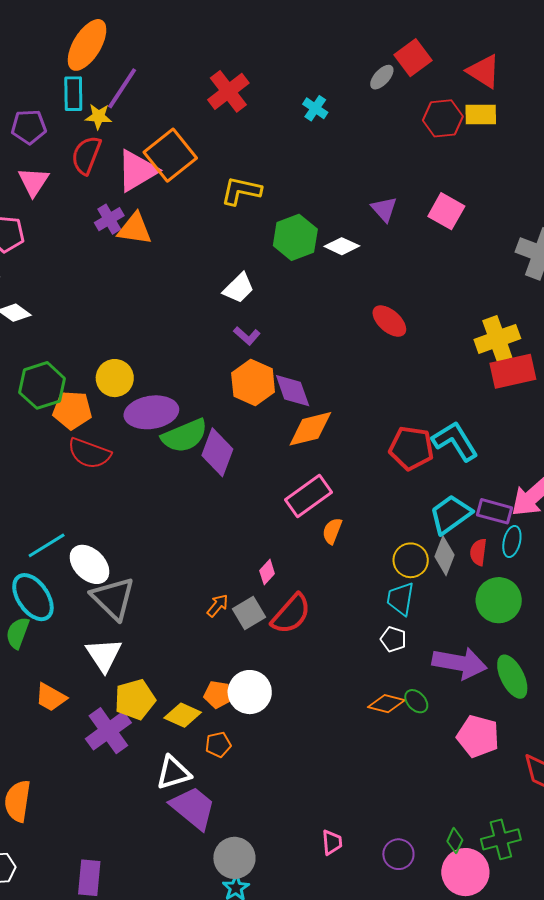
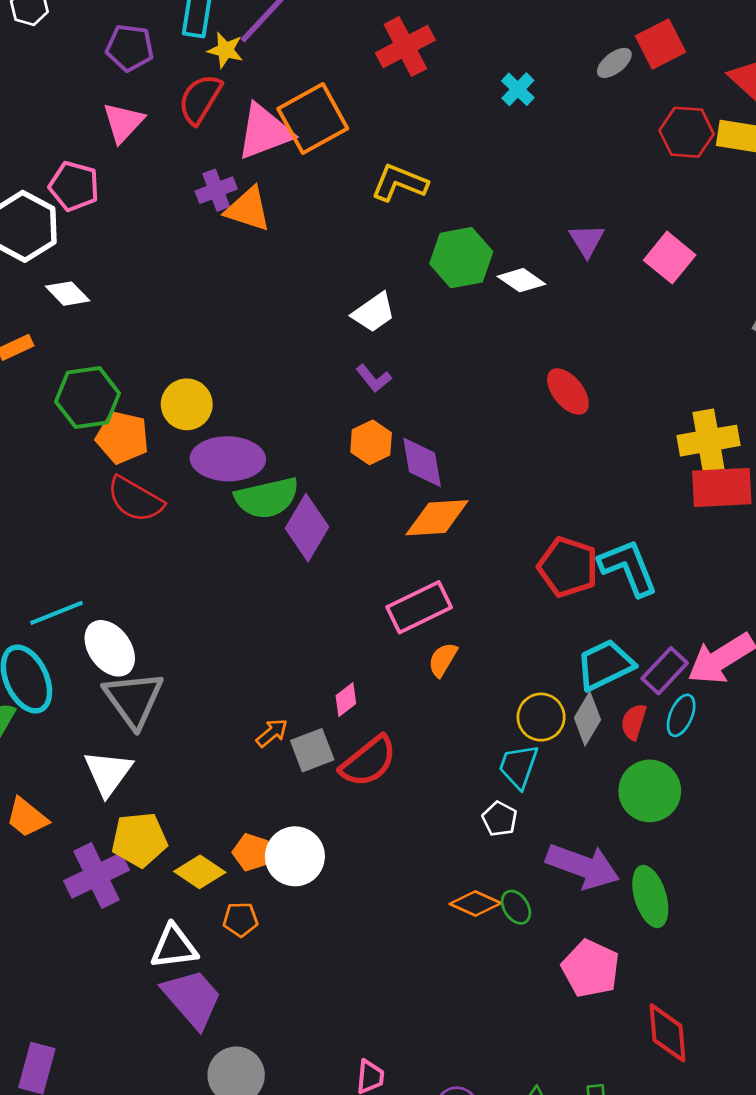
orange hexagon: (253, 383) -> (371, 442), size x0.7
purple rectangle: (494, 511) -> (665, 671), turned -72

